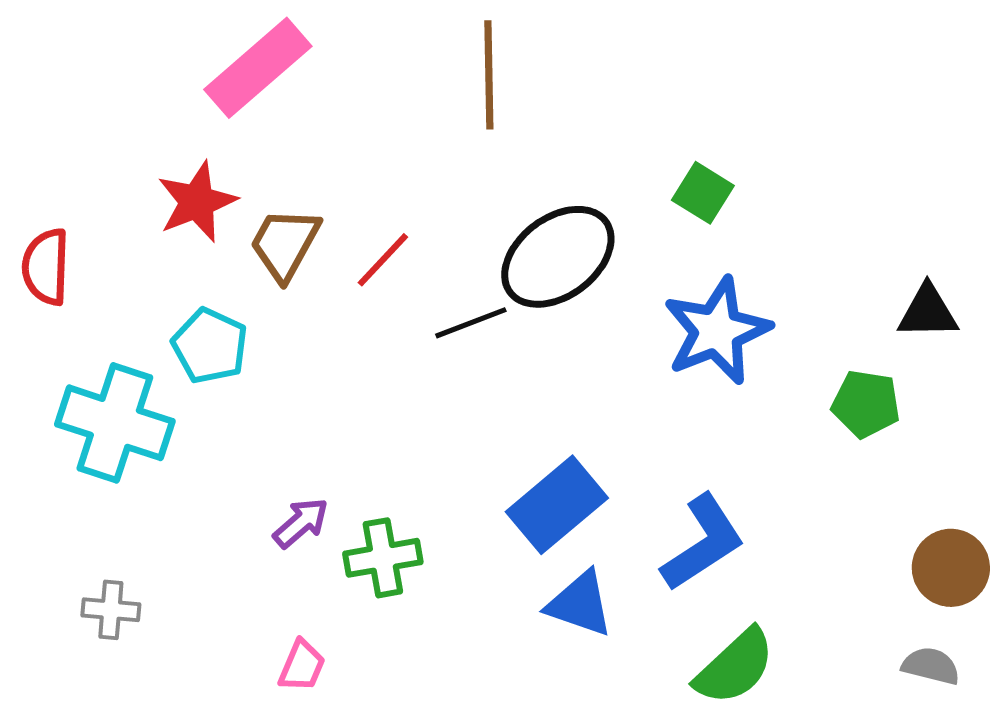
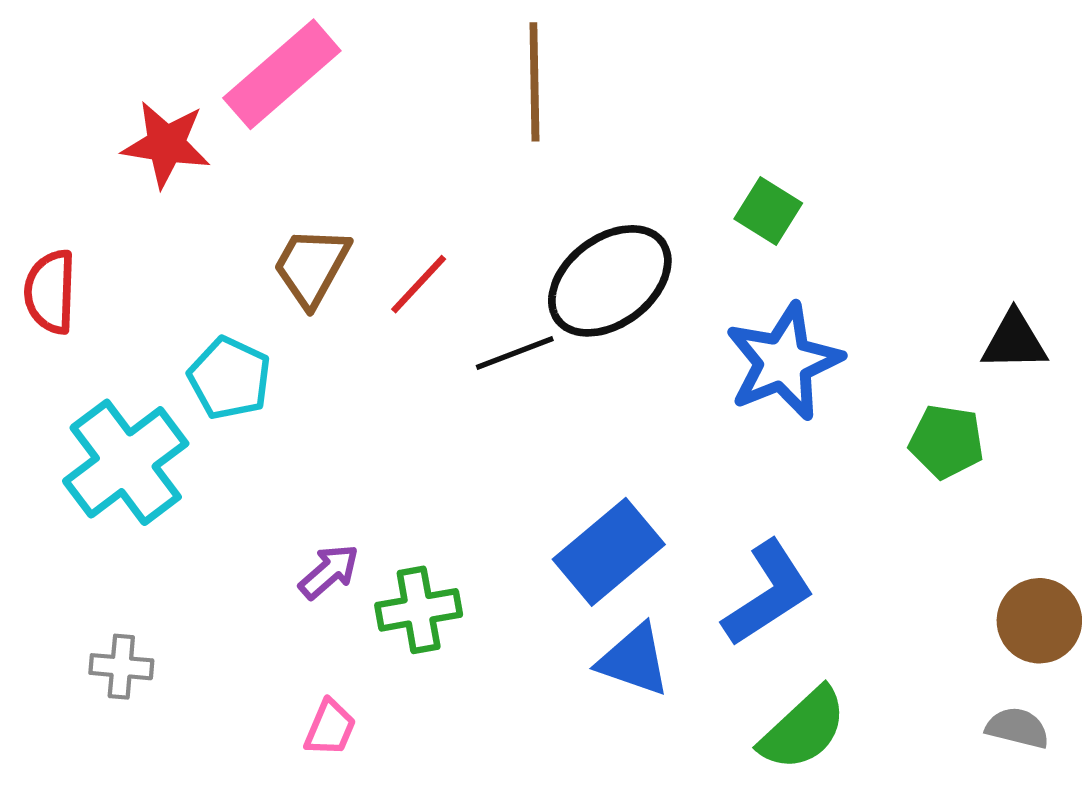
red star: (197, 202) -> (166, 144), moved, turned 30
cyan cross: (115, 423) -> (126, 462), turned 35

